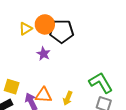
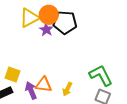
yellow triangle: (25, 29) -> (29, 18), size x1.5
purple star: (43, 54) -> (46, 30), moved

